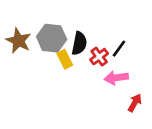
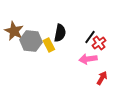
gray hexagon: (52, 38) -> (31, 41), moved
red cross: (99, 57) -> (99, 43), moved

